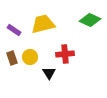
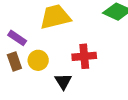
purple rectangle: (14, 30) -> (17, 38), moved

